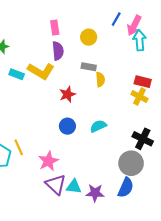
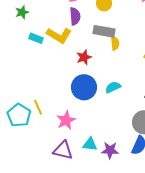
gray rectangle: (89, 67) -> (104, 31), size x1.5
blue circle: (67, 126) -> (84, 87), size x1.6
purple triangle: (56, 184) -> (63, 150), moved, turned -30

